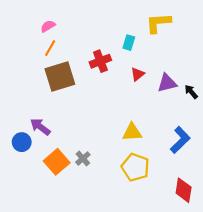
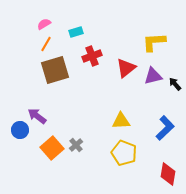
yellow L-shape: (158, 23) -> (154, 42), moved
cyan rectangle: (129, 43) -> (76, 32), moved, turned 56
red triangle: (138, 74) -> (126, 68), size x1.5

